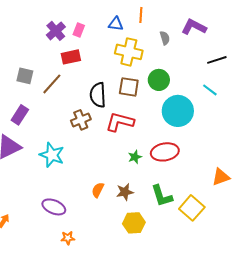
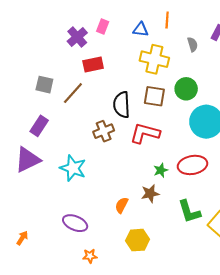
pink rectangle: (79, 30) -> (103, 26), moved
brown star: (125, 192) -> (150, 194), moved
yellow hexagon: (134, 223) -> (137, 240), moved

